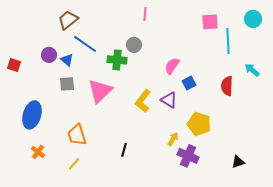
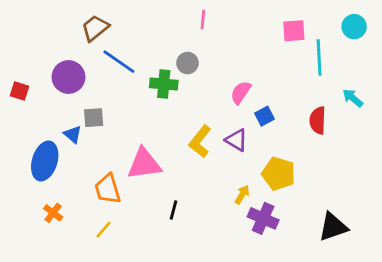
purple circle: (49, 55) -> (69, 77), size x1.5
blue triangle: (67, 60) -> (73, 134), moved
pink triangle: (100, 91) -> (144, 164), moved, turned 36
black triangle: (238, 162) -> (333, 227), size x1.6

